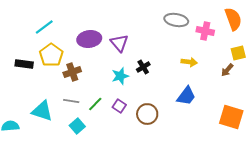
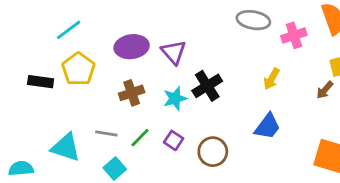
pink cross: (205, 31) -> (294, 35), turned -30
yellow arrow: (189, 62) -> (272, 79), turned 112
black cross: (143, 67) -> (207, 86), size x1.5
brown cross: (72, 72) -> (132, 93), moved

